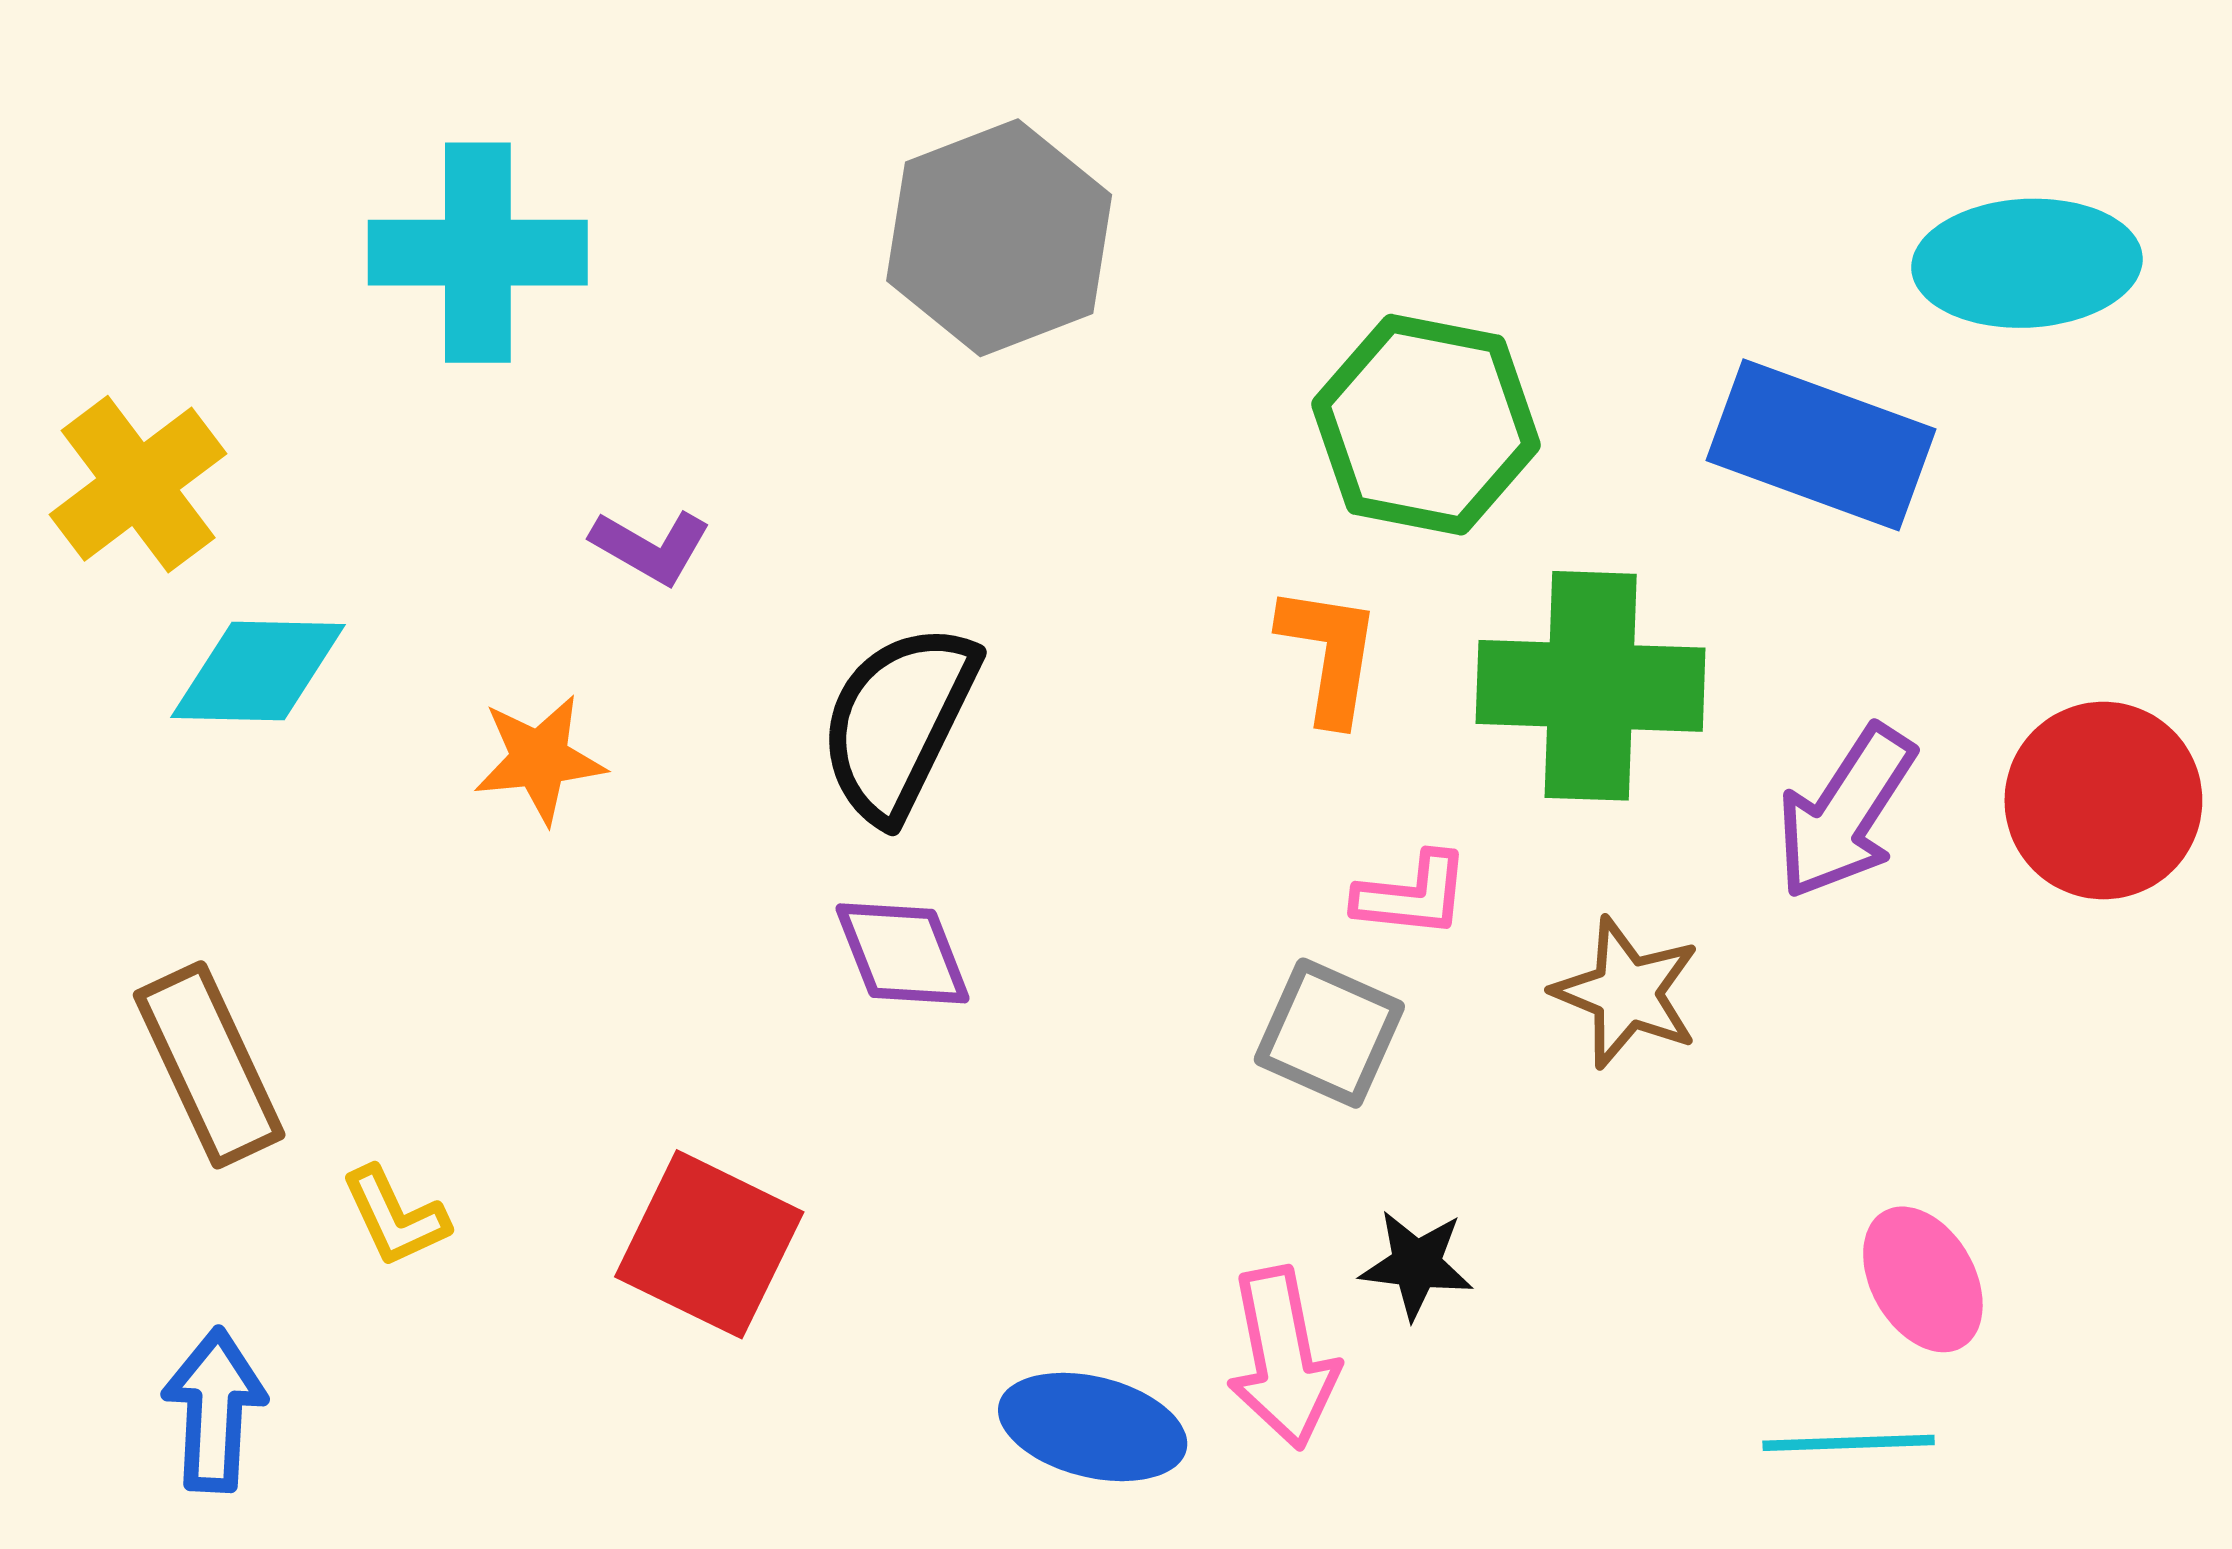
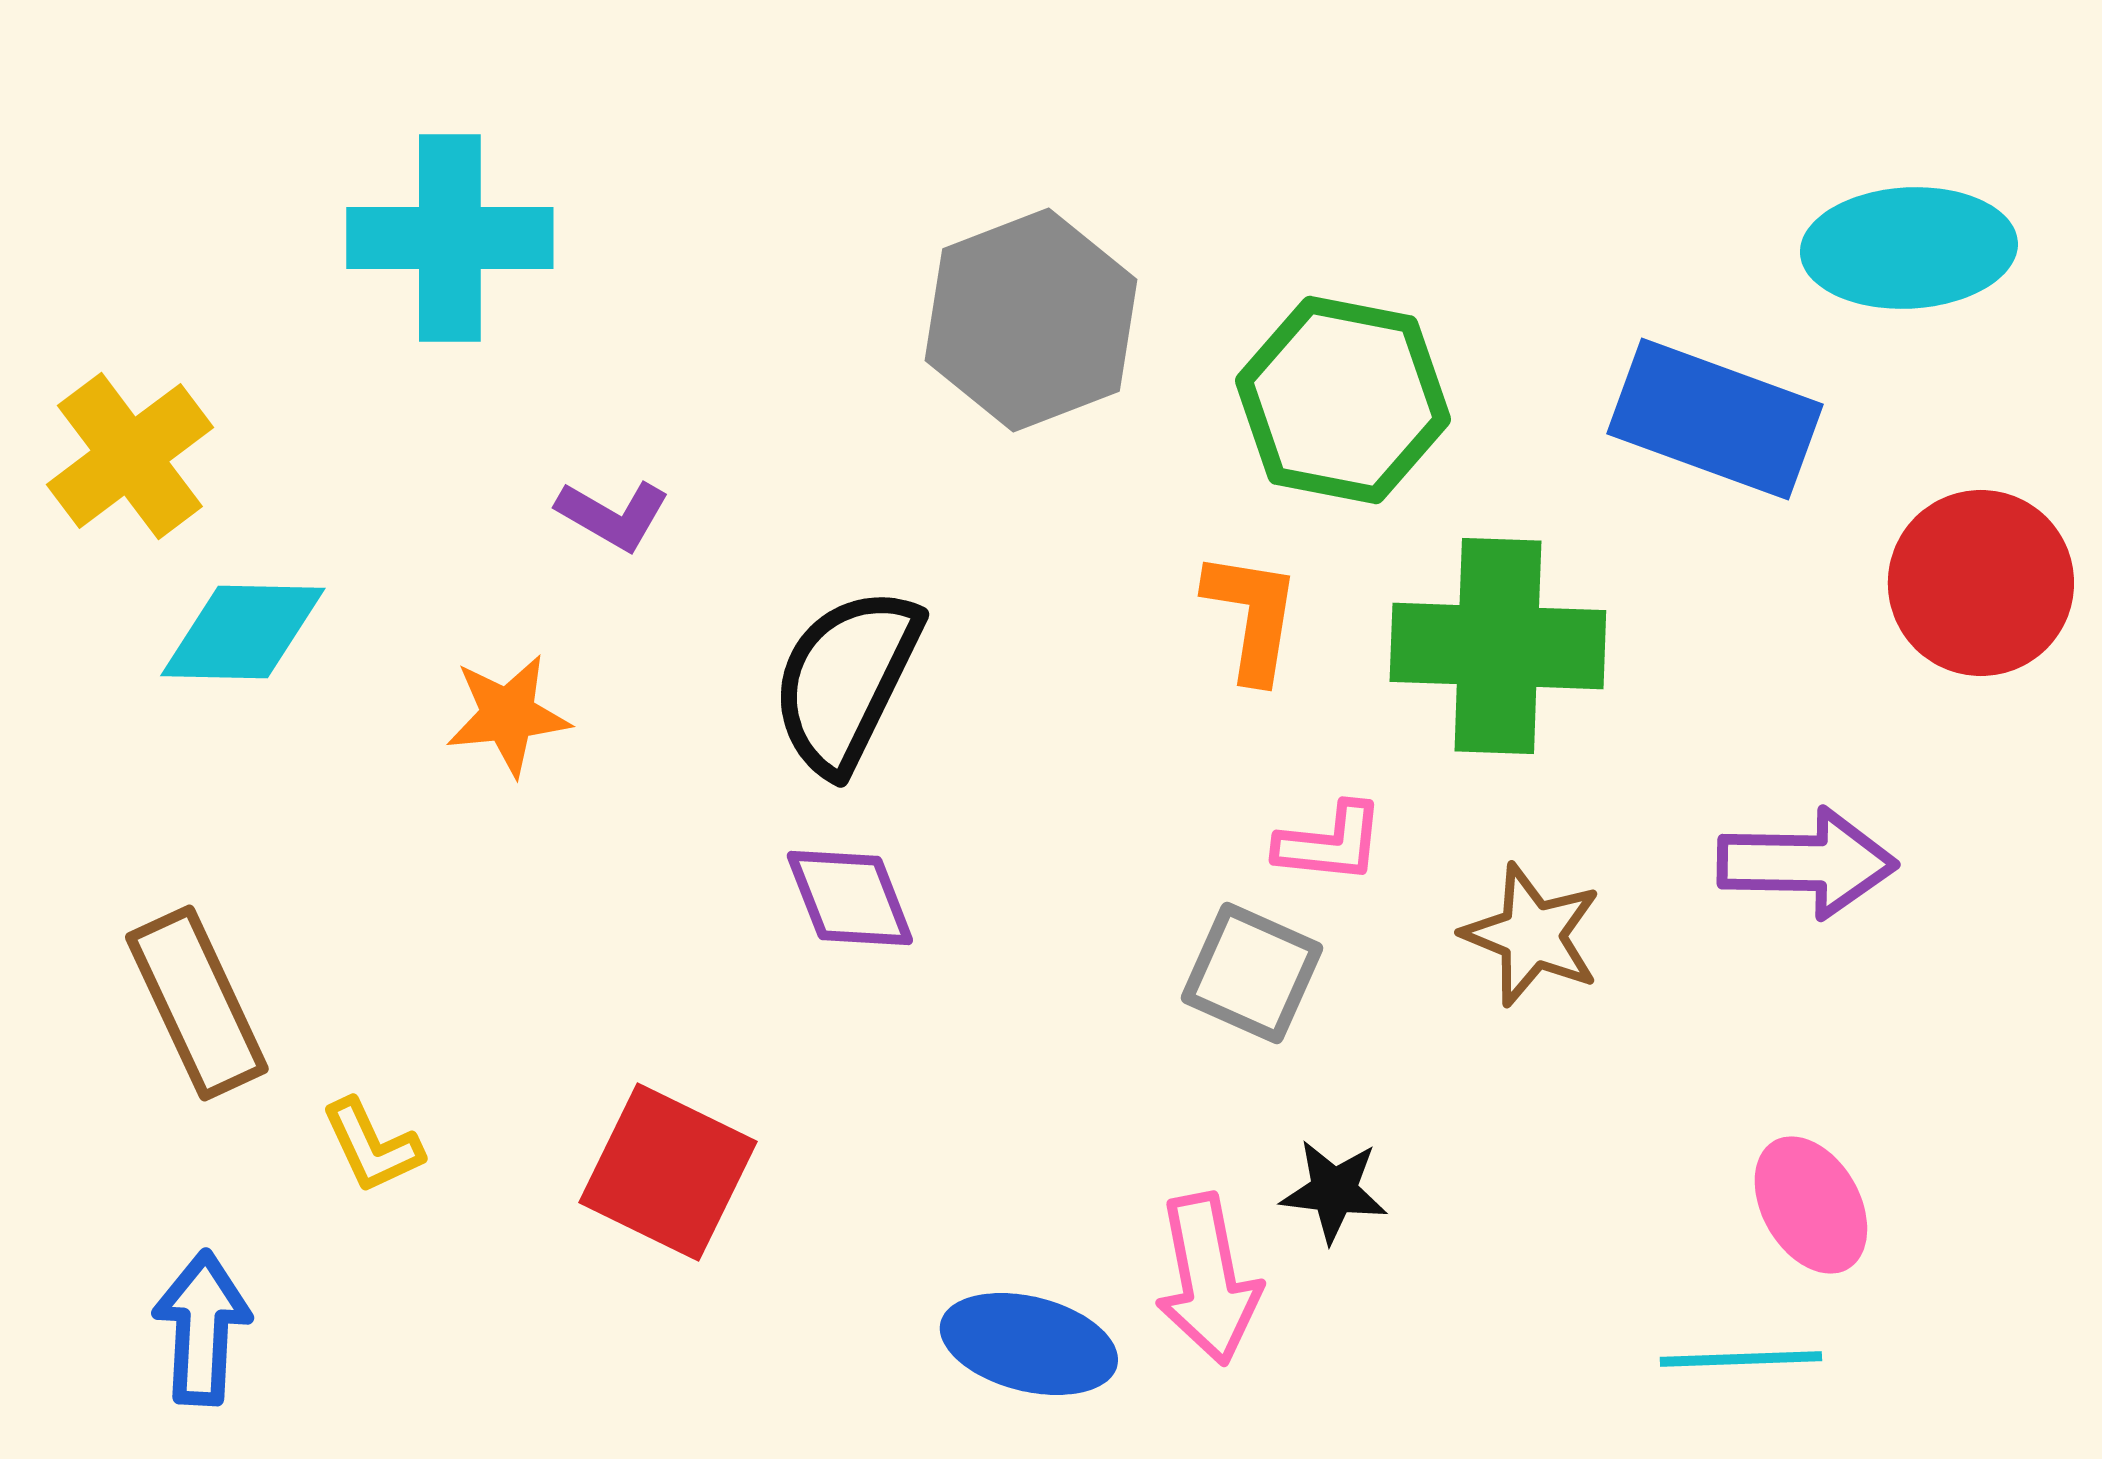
gray hexagon: (999, 238) -> (1031, 320), moved
red circle: (2103, 801) -> (1981, 583), moved
purple arrow: (1845, 812) -> (1807, 863), moved, turned -122

